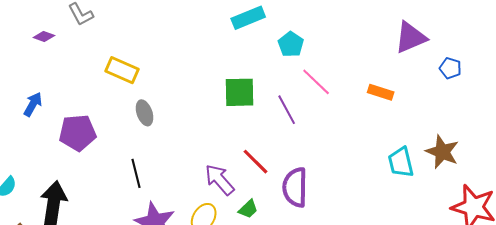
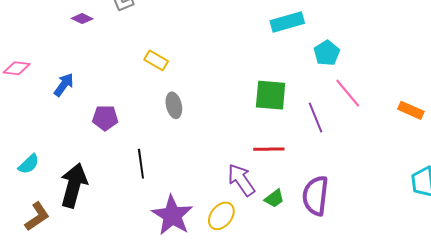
yellow rectangle: (122, 70) -> (156, 60), size x0.7
purple pentagon: (78, 133) -> (105, 118), size x0.7
red line: (256, 162) -> (269, 149), moved, turned -52
black line: (136, 173) -> (141, 164), moved
green trapezoid: (248, 209) -> (274, 199), moved

